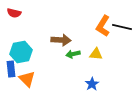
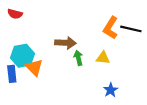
green arrow: (73, 54) -> (78, 58), turned 88
orange triangle: (27, 79) -> (34, 68), moved
blue star: (92, 84) -> (111, 90), moved

